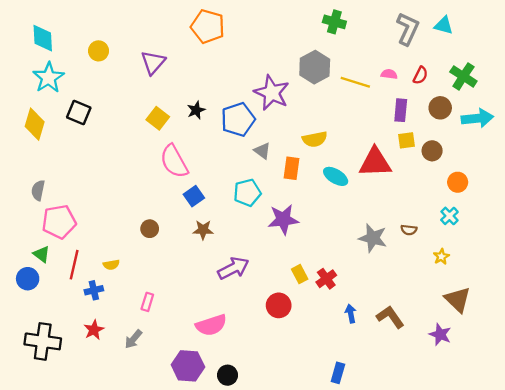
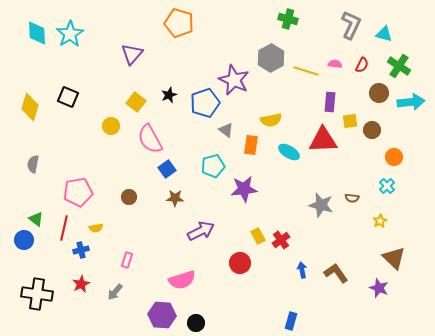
cyan triangle: (444, 25) -> (384, 34), moved
yellow circle: (99, 51) -> (111, 126), moved
cyan star: (49, 78) -> (70, 34), moved
purple rectangle: (401, 110) -> (330, 102), moved
pink pentagon: (59, 222) -> (78, 192), moved

